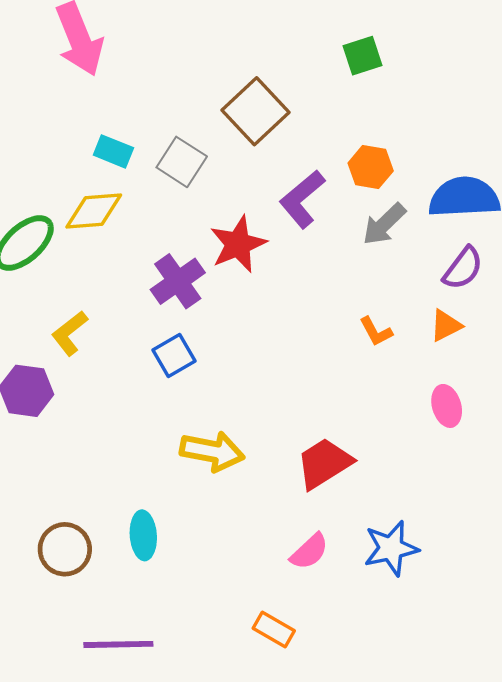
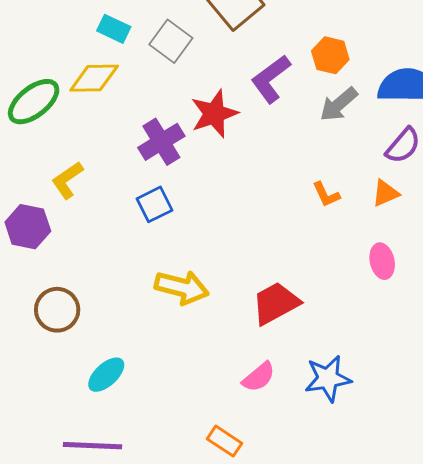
cyan ellipse: (143, 535) -> (106, 375), moved, turned 48
brown circle: (65, 549) -> (57, 310), moved

